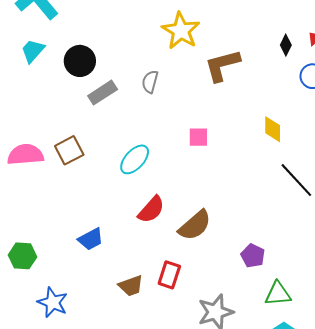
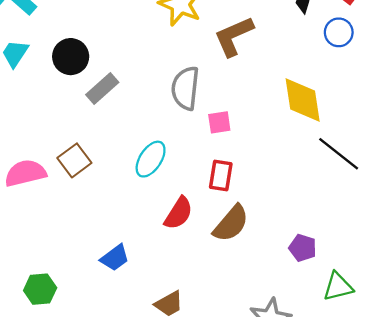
gray semicircle: (150, 82) -> (185, 88), moved, size x1.6
yellow diamond: (273, 129) -> (303, 100), size x1.6
red rectangle: (169, 275) -> (221, 175), moved

